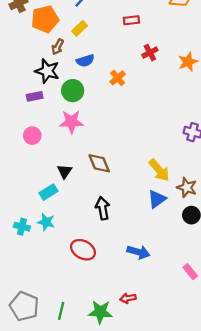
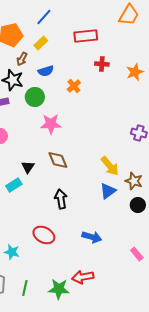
red rectangle: (131, 20) -> (86, 36), size x1.6
red cross: (150, 53) -> (102, 64), turned 32
pink star: (71, 122) -> (51, 124), moved
cyan star: (46, 222) -> (12, 252), moved
red arrow: (128, 298) -> (83, 277), size x1.5

